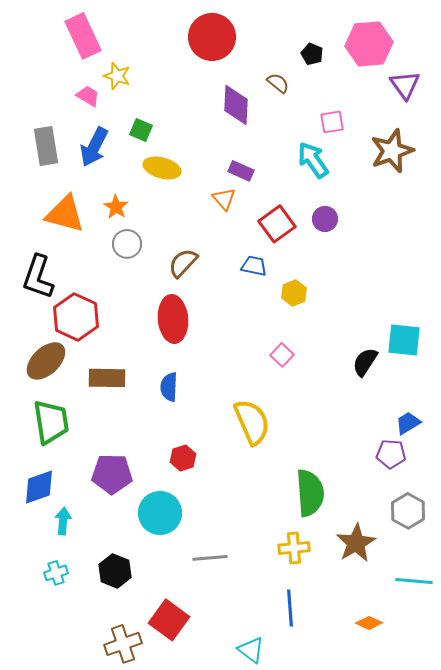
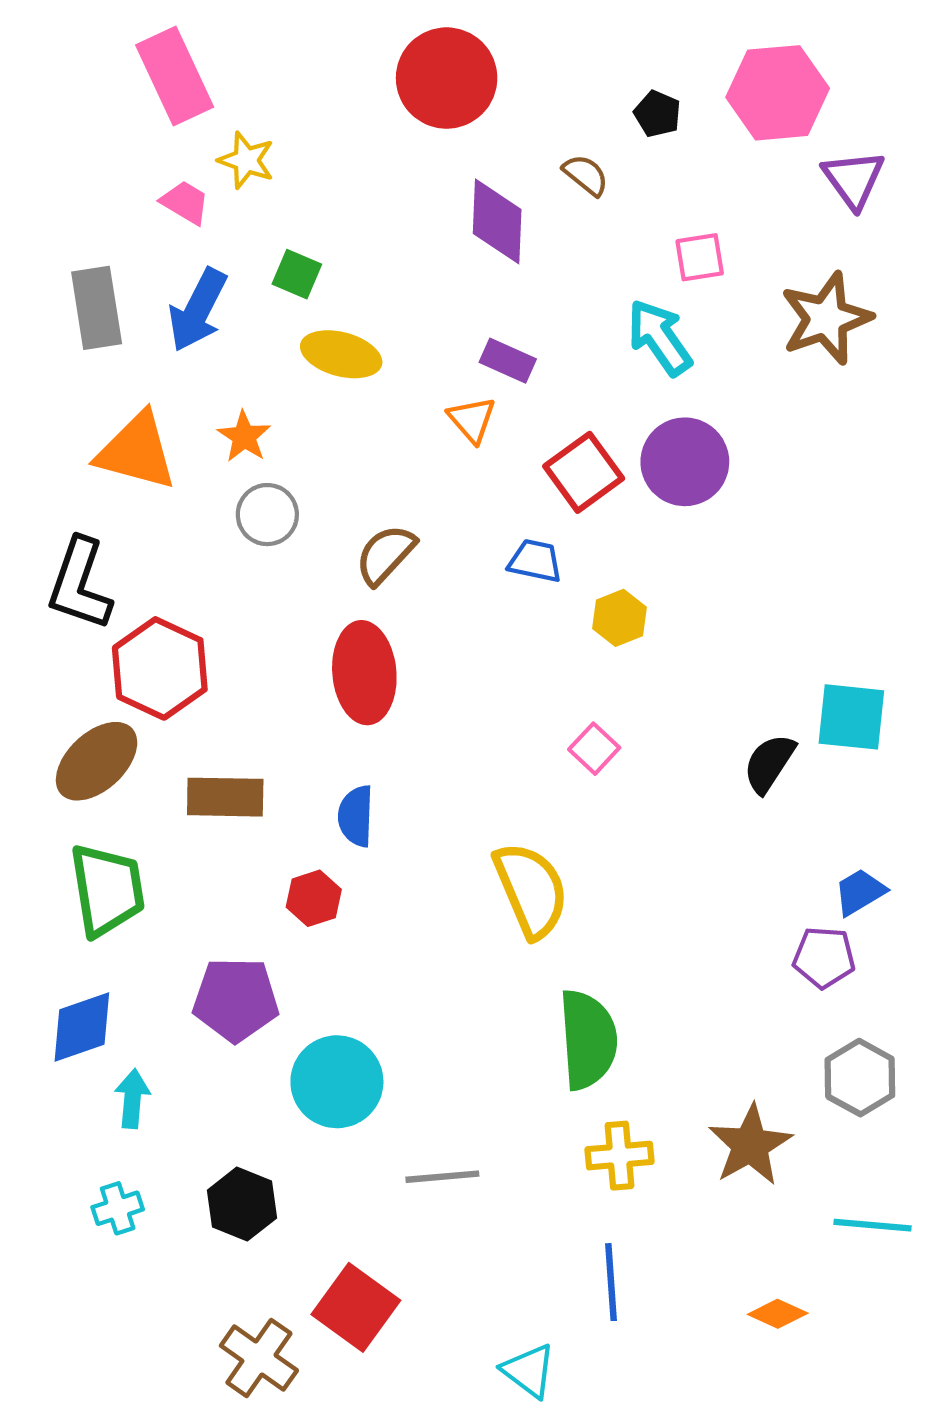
purple circle: (325, 219) -> (685, 462), size x1.6
red hexagon: (183, 458) -> (314, 898), moved
green semicircle: (310, 493) -> (588, 1040), moved
brown cross: (123, 644) -> (259, 1358), turned -36

